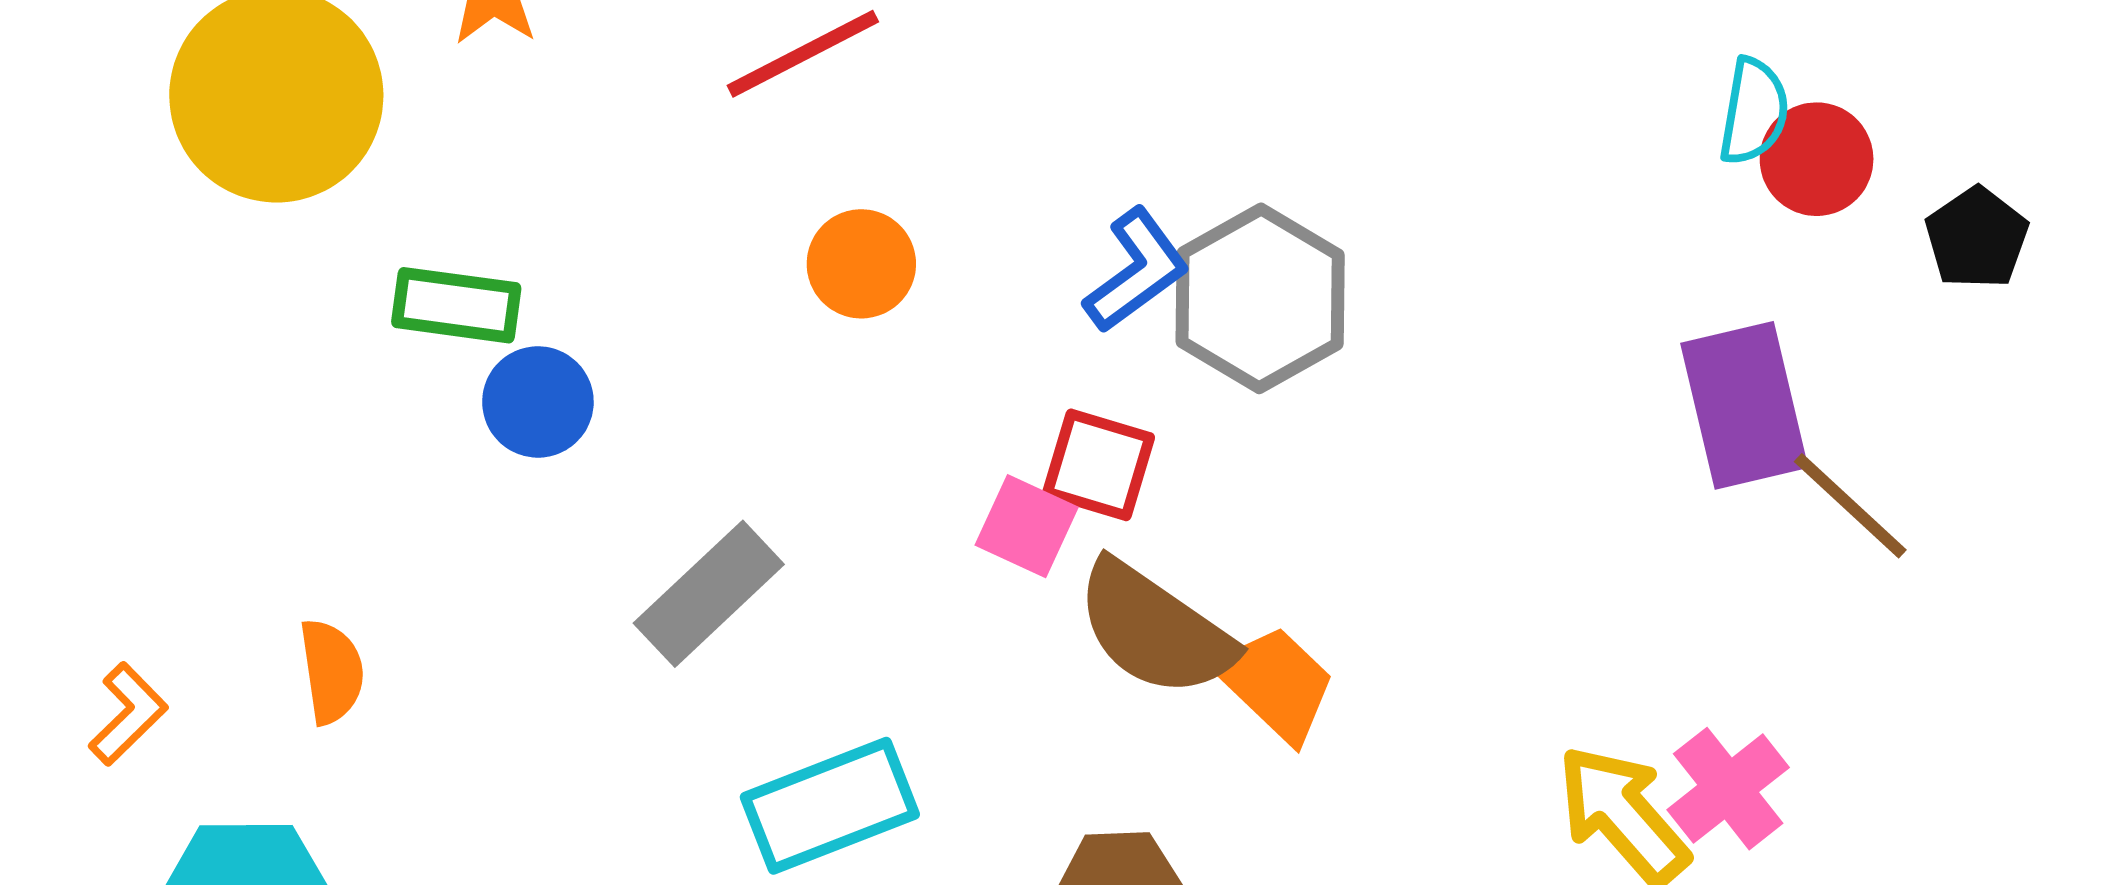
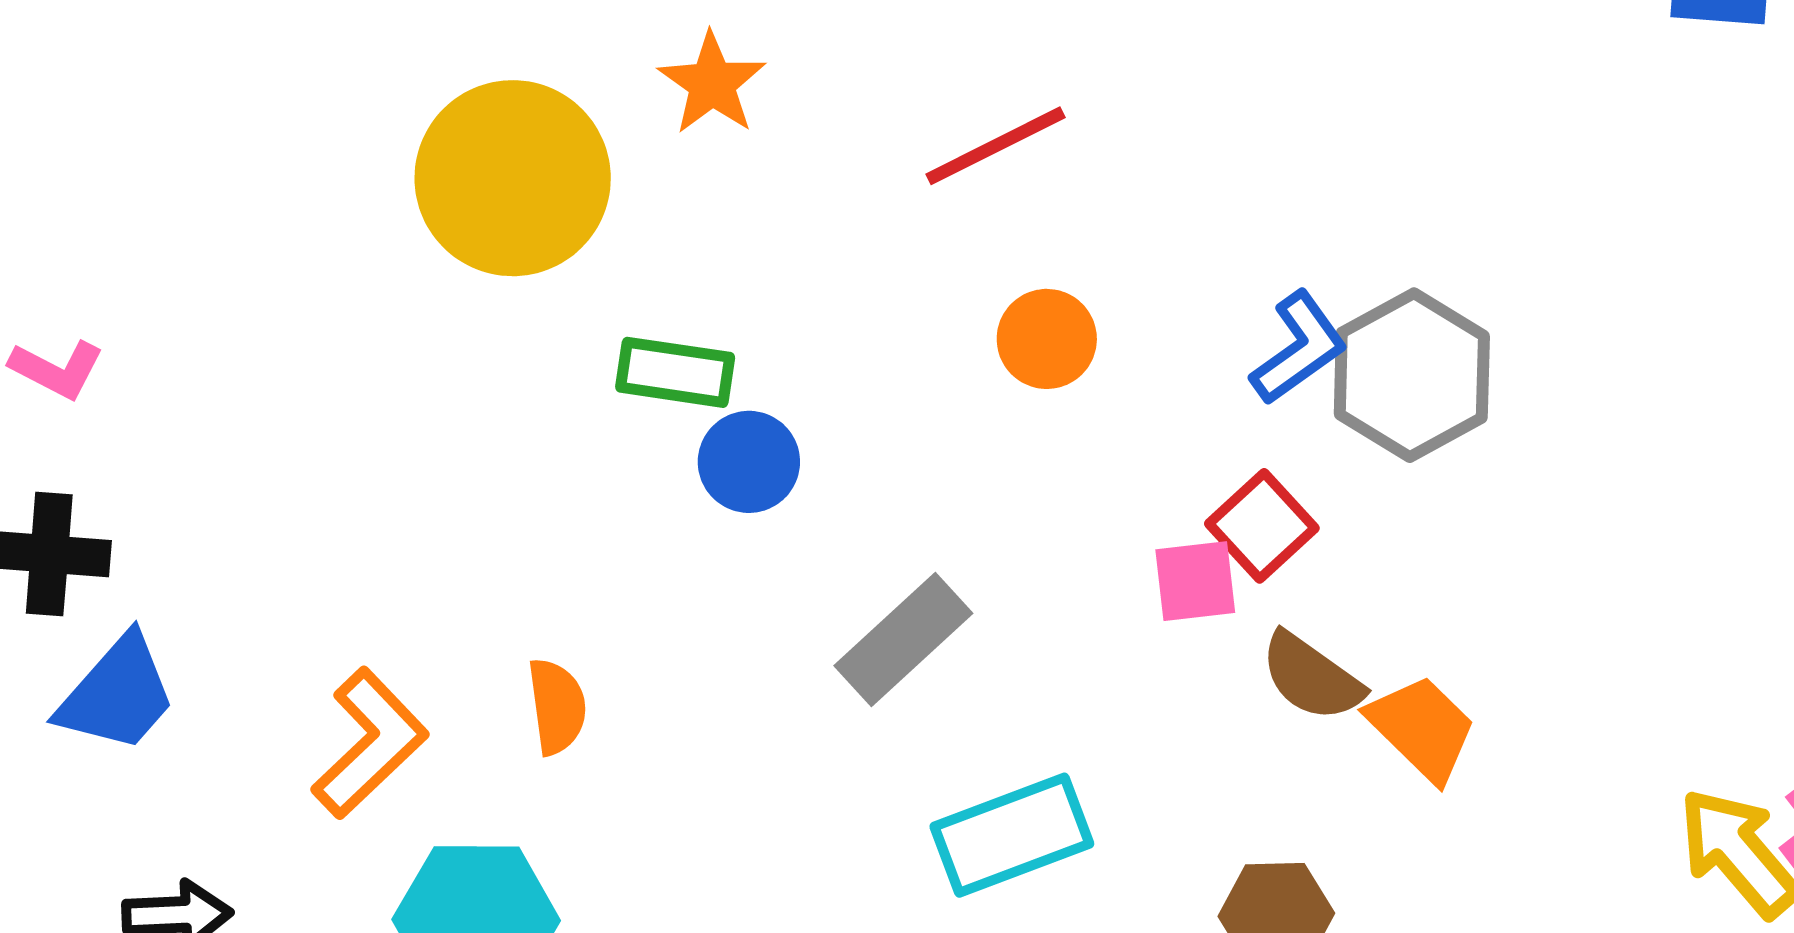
red square: (1099, 465) -> (1262, 526), turned 30
pink square: (1027, 526) -> (1195, 581), turned -32
brown semicircle: (1155, 629) -> (1312, 677), size x0.7
orange L-shape: (128, 714) -> (370, 743), size x1.6

